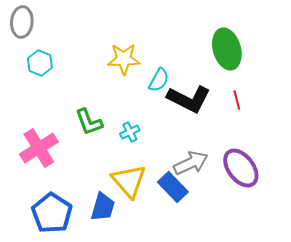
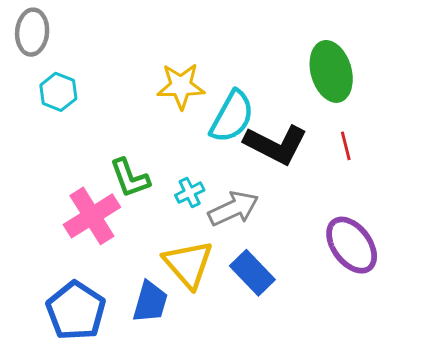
cyan semicircle: (159, 80) -> (232, 117), size x1.5
pink cross: (39, 148) -> (92, 216), moved
gray arrow: (191, 163) -> (233, 209), moved

